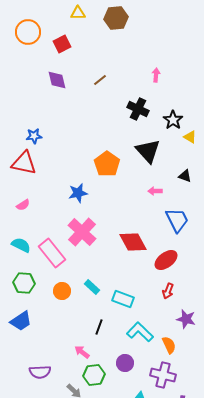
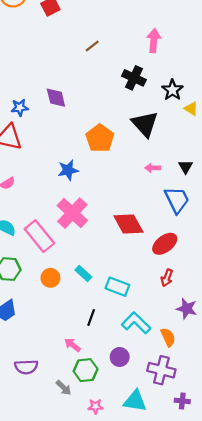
pink arrow: (156, 75) -> (154, 41), size x1.5
purple diamond: (57, 80) -> (56, 98), moved
black triangle: (185, 176) -> (186, 167), moved, turned 40

